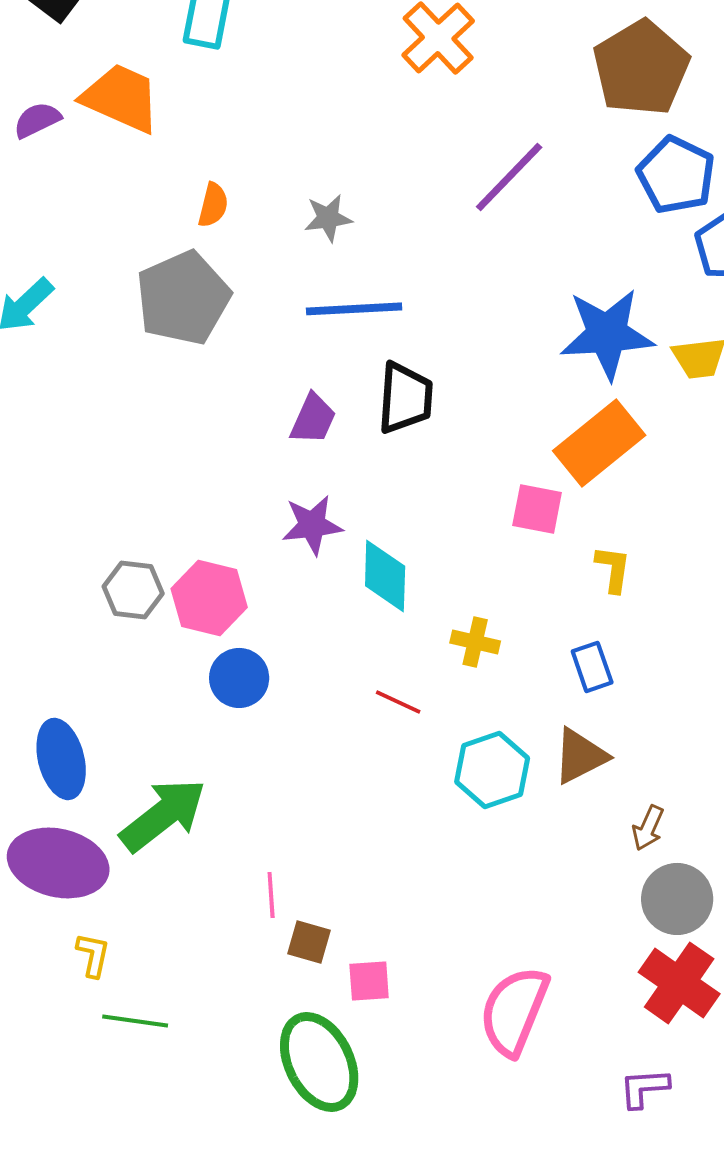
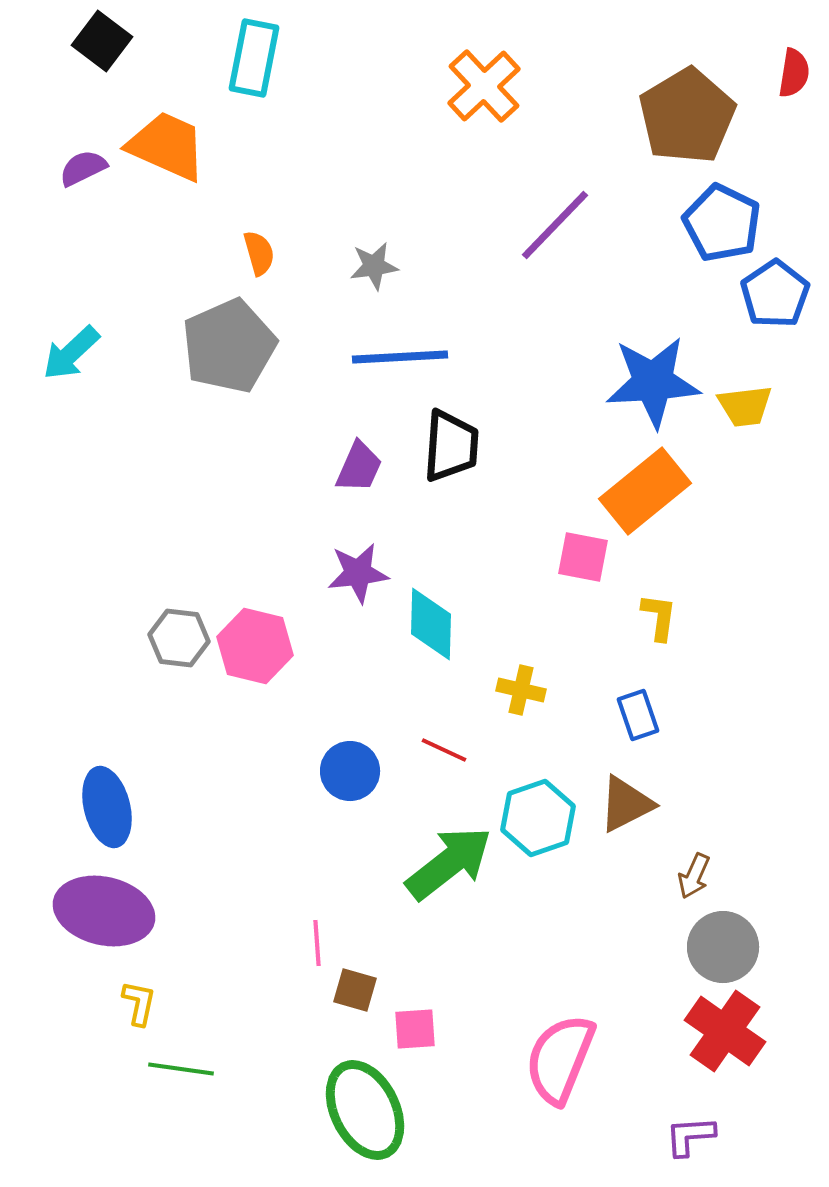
orange semicircle: (213, 205) -> (259, 253), turned -30
blue circle: (239, 678) -> (350, 771), moved
green arrow: (163, 815) -> (449, 863), moved

